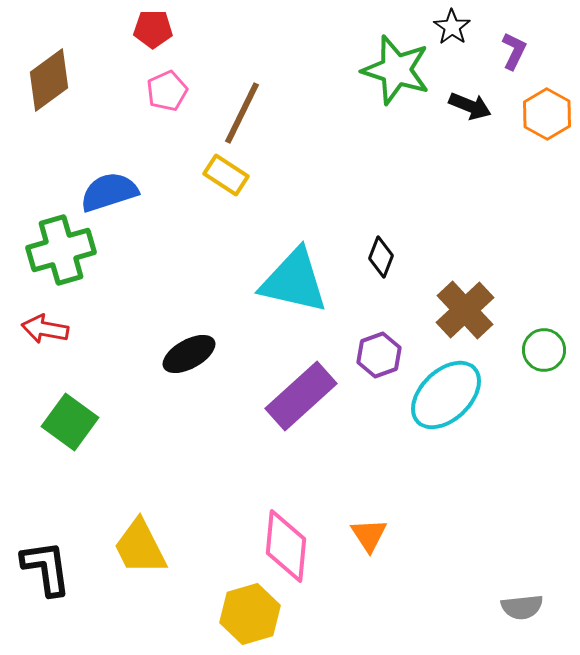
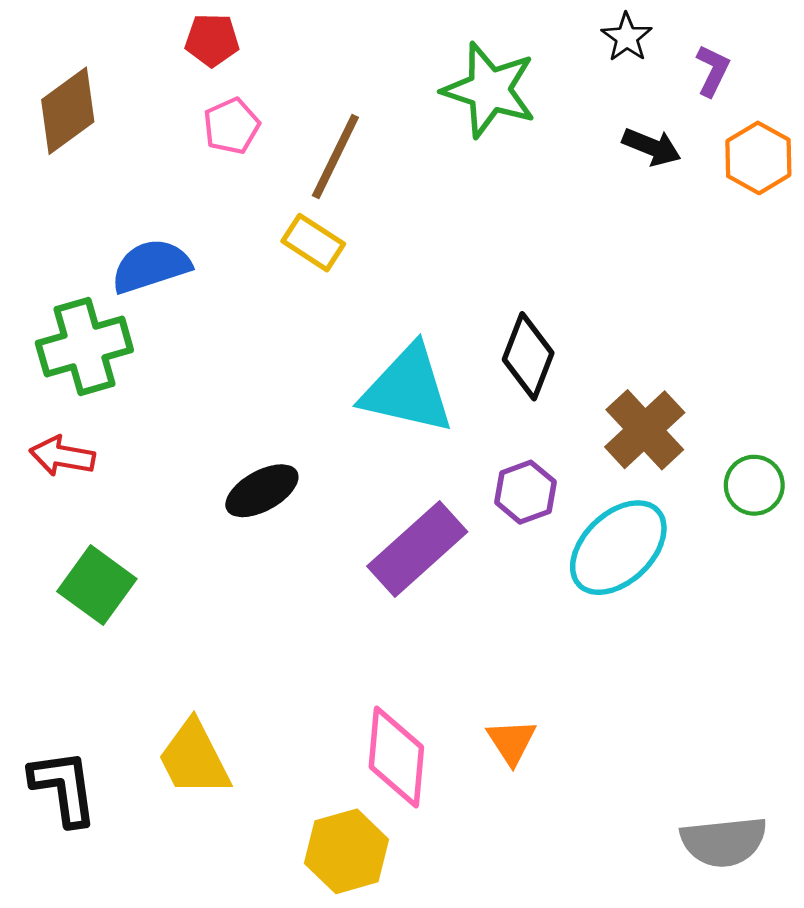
green star: (396, 70) -> (489, 90), moved
black diamond: (381, 257) -> (528, 356), size x1.5
gray semicircle: (522, 607) -> (724, 842), size x1.5

